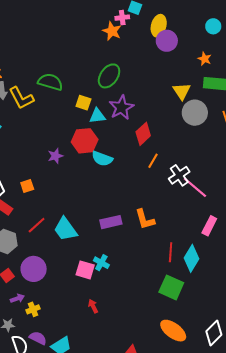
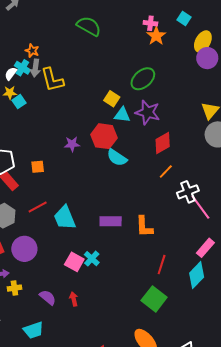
pink cross: (122, 18) -> (150, 23), moved
green semicircle: (50, 82) -> (89, 26), moved
purple star: (121, 108) -> (148, 112), turned 30
cyan diamond: (192, 258) -> (197, 275), moved
purple semicircle: (38, 338) -> (48, 297), moved

